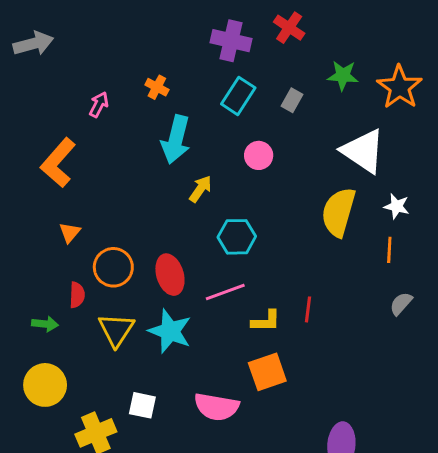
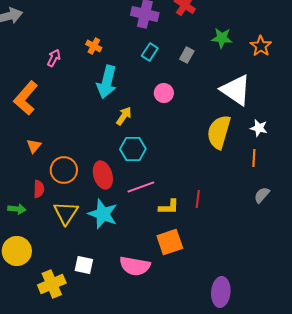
orange star: (400, 87) -> (261, 46), size x0.7
cyan rectangle: (238, 96) -> (150, 52), size x0.7
cyan hexagon: (237, 237) -> (133, 149), moved

